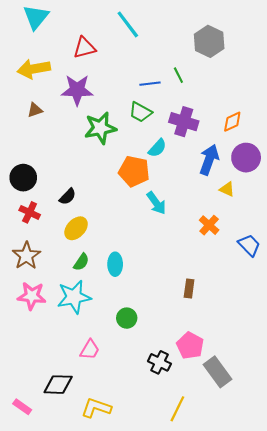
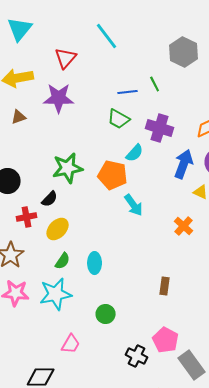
red triangle: (84, 48) -> (66, 58), turned -35
green star: (100, 128) -> (68, 168), moved
red cross: (30, 212) -> (27, 217), moved, turned -36

